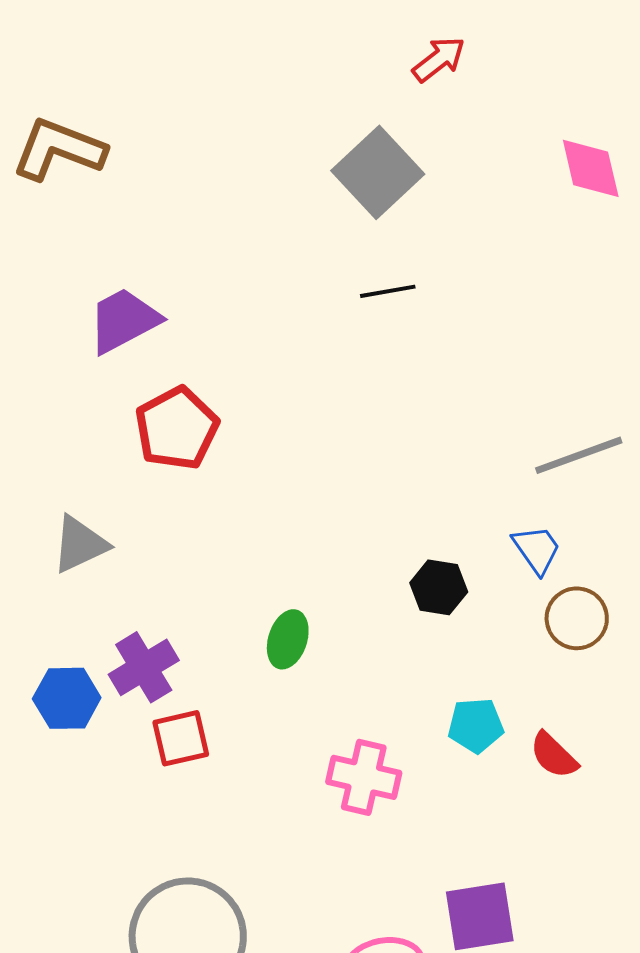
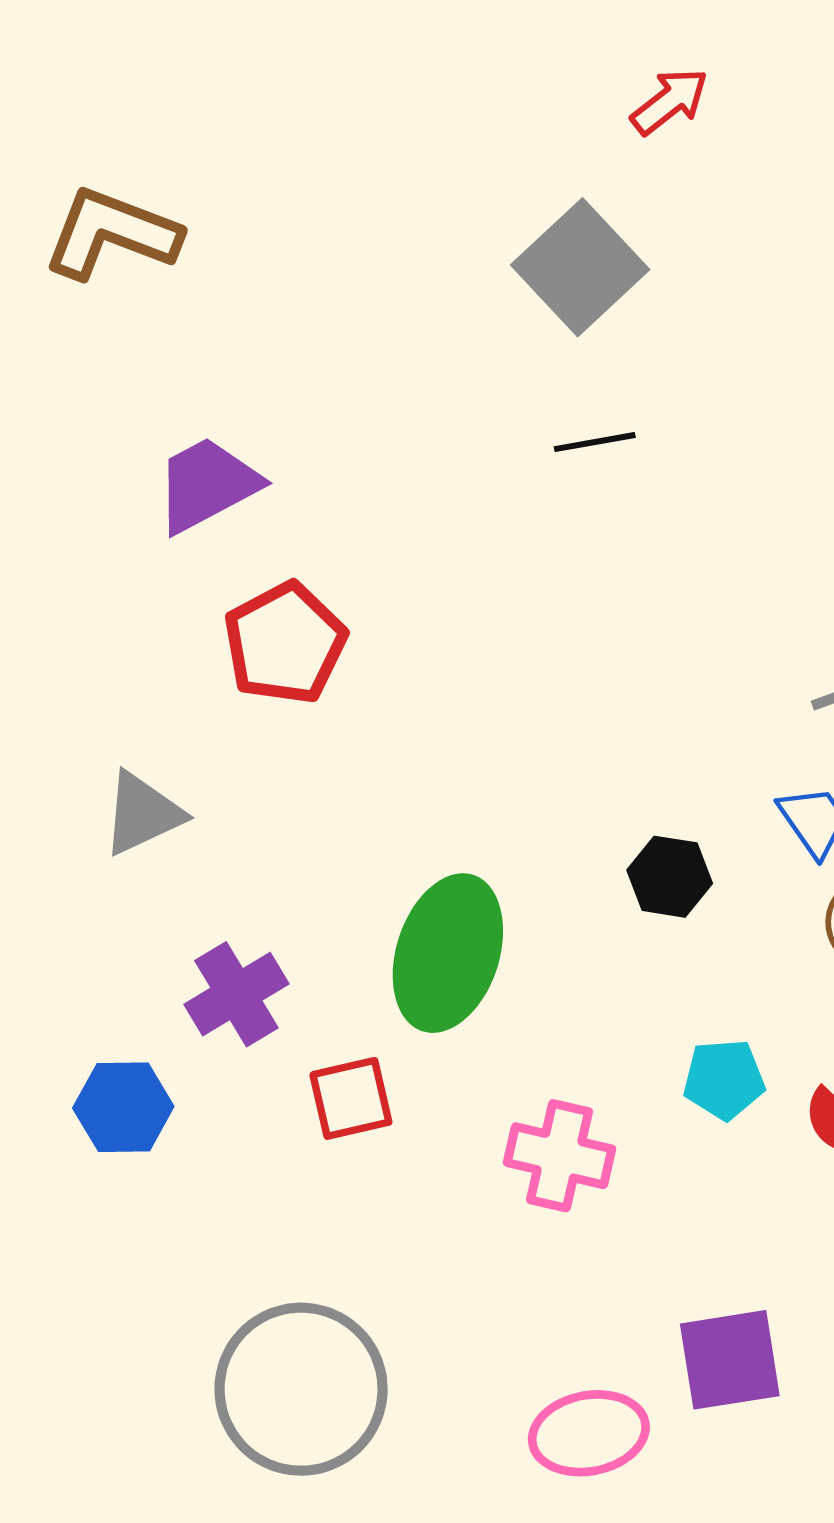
green ellipse: (288, 639) -> (448, 953), size x1.8
blue hexagon: (67, 698) -> (123, 1107), moved
red square: (181, 738) -> (351, 1098), moved

